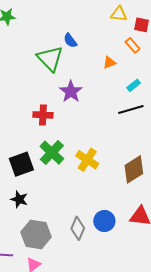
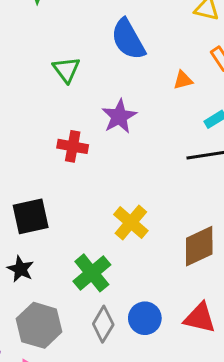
blue semicircle: (70, 40) -> (128, 39), size x1.8
green triangle: (50, 59) -> (66, 70), moved, size x0.7
green cross: (52, 153) -> (92, 273), moved

